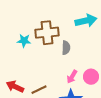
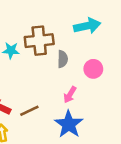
pink circle: (91, 77) -> (93, 69), moved

